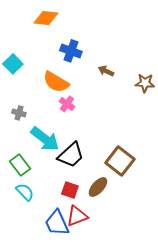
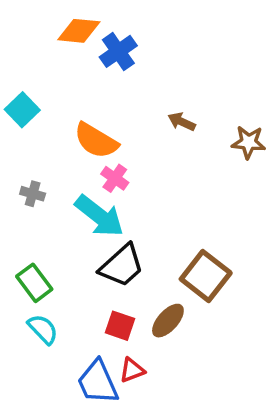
blue cross: (71, 51) -> (118, 51), moved, turned 35
cyan arrow: (45, 139) -> (99, 216), moved
red triangle: (77, 216) -> (132, 370), size x0.7

